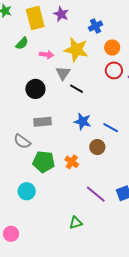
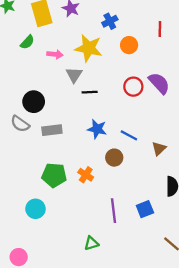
red circle: (114, 70) -> (133, 87), moved
black circle: (35, 89) -> (34, 102), moved
black line: (76, 89) -> (90, 92), turned -32
gray semicircle: (22, 141) -> (20, 124), moved
purple line: (96, 194) -> (113, 211), turned 45

